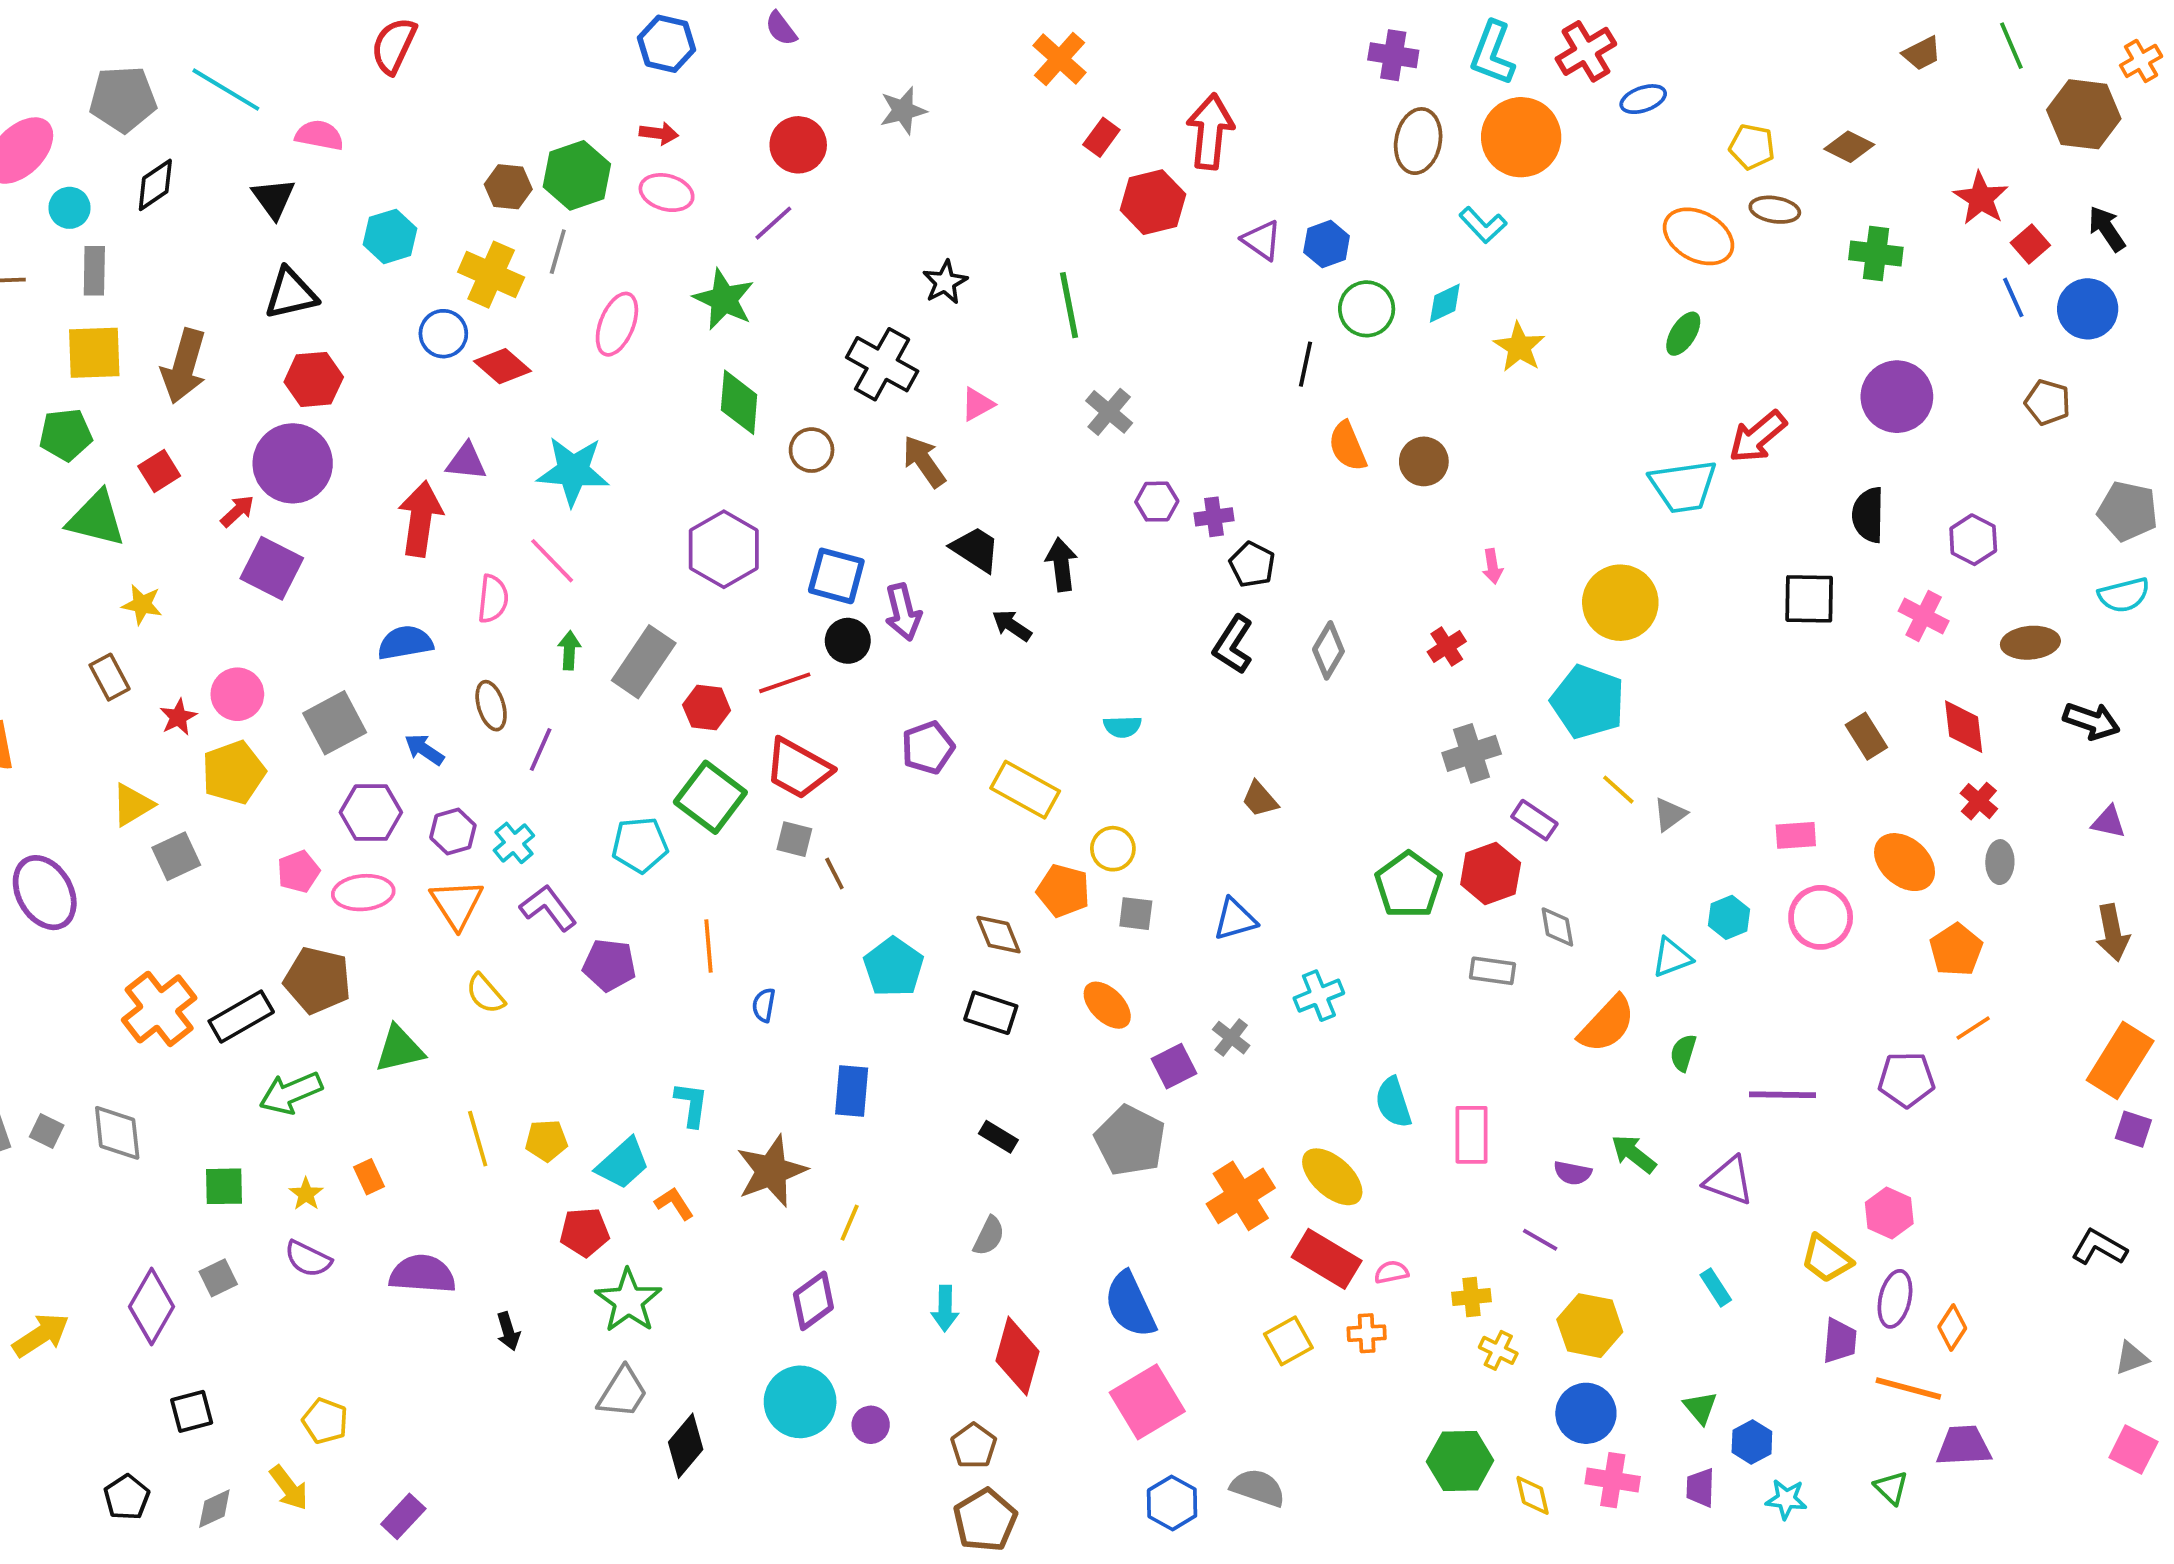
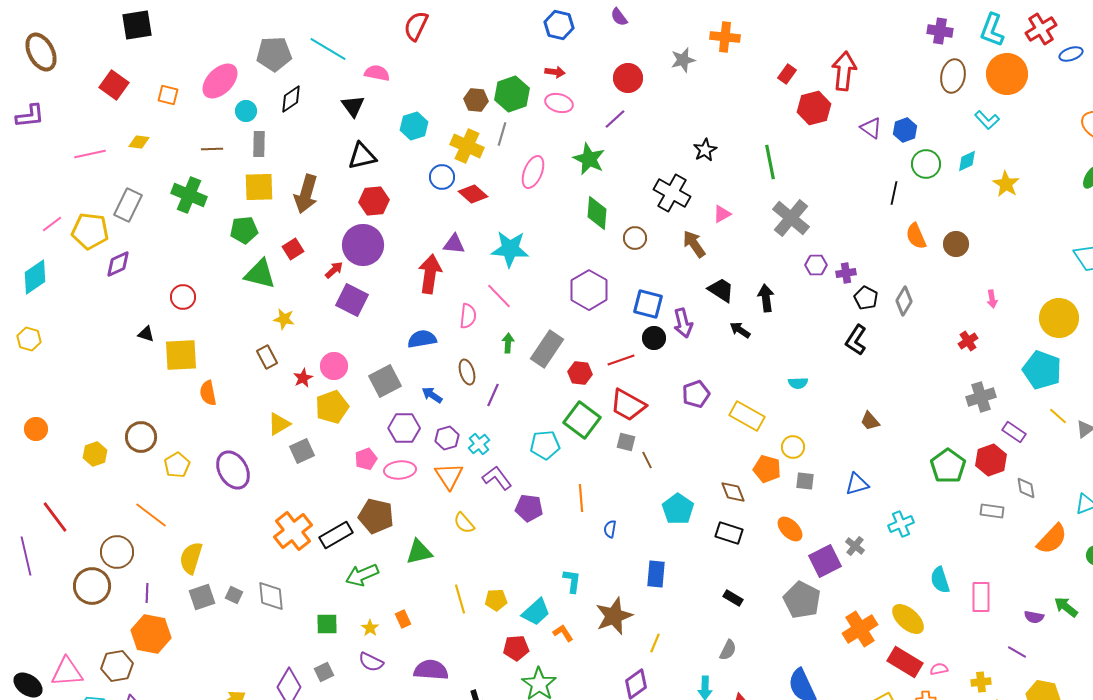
orange cross: (1059, 59) -> (725, 37), moved, turned -36
gray cross: (1109, 412) -> (791, 218), size x1.5
gray diamond: (1328, 650) -> (904, 301), moved
purple square: (1174, 1066) -> (825, 561), size x1.4

